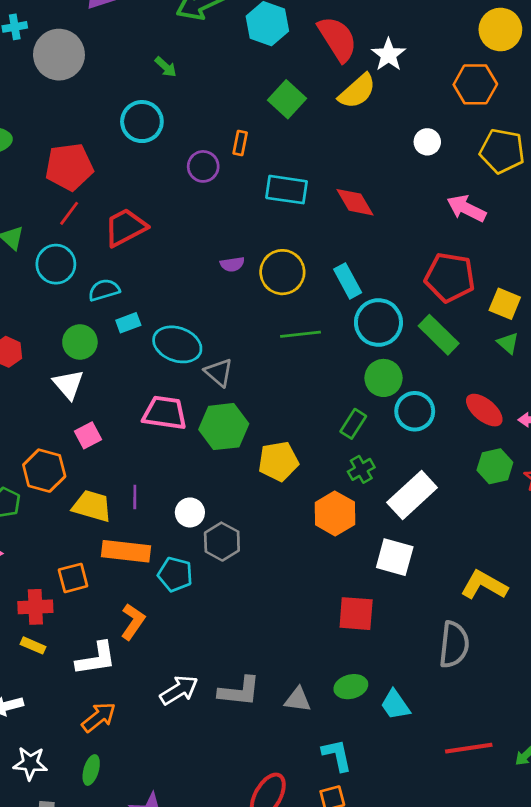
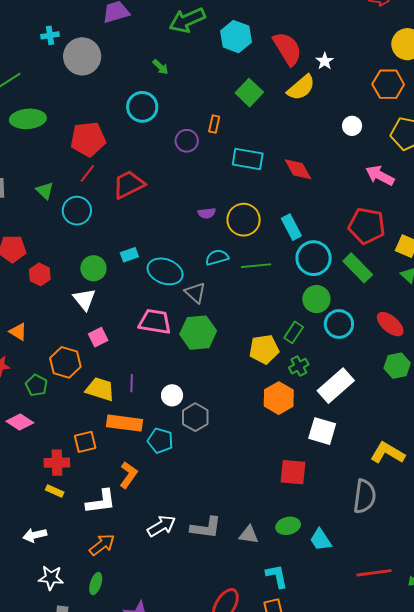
white star: (388, 55) -> (325, 61), size x0.7
cyan semicircle: (104, 290) -> (217, 257), moved
yellow pentagon: (278, 461) -> (264, 349), moved

